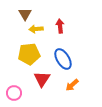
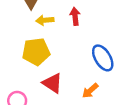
blue ellipse: (63, 59) -> (103, 58), moved
red triangle: (42, 79) -> (52, 83), turned -30

